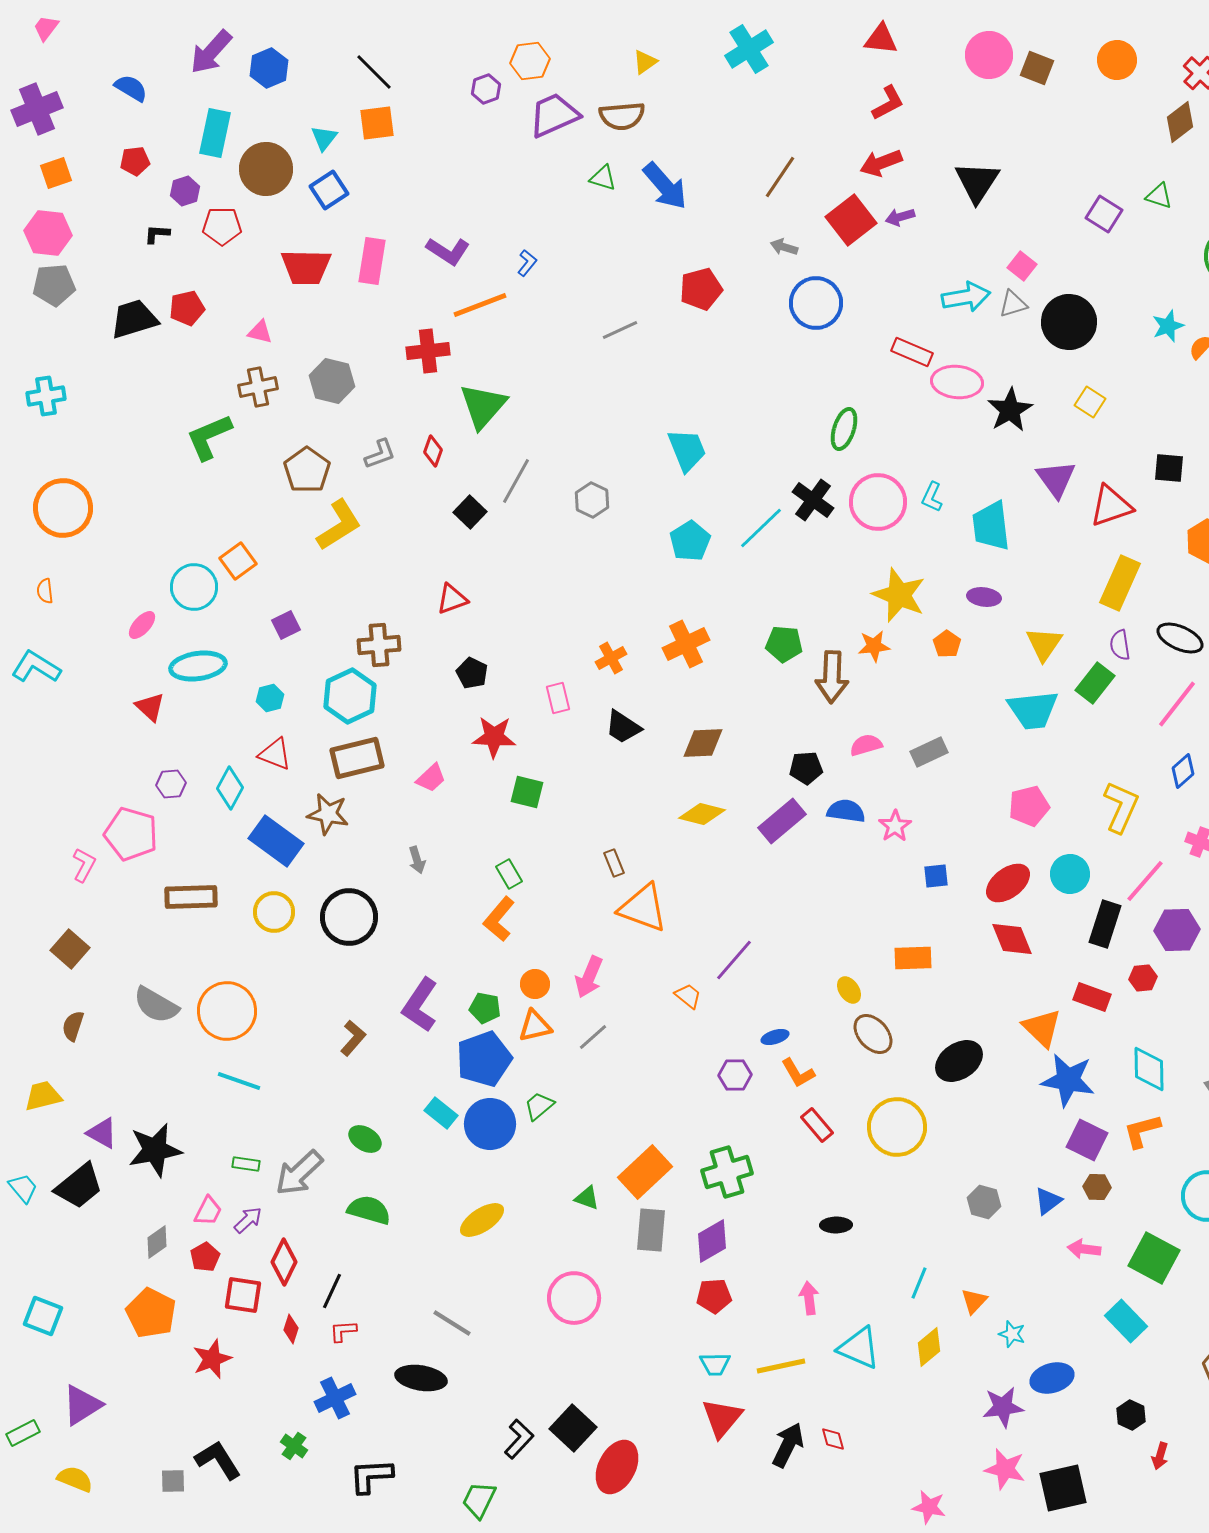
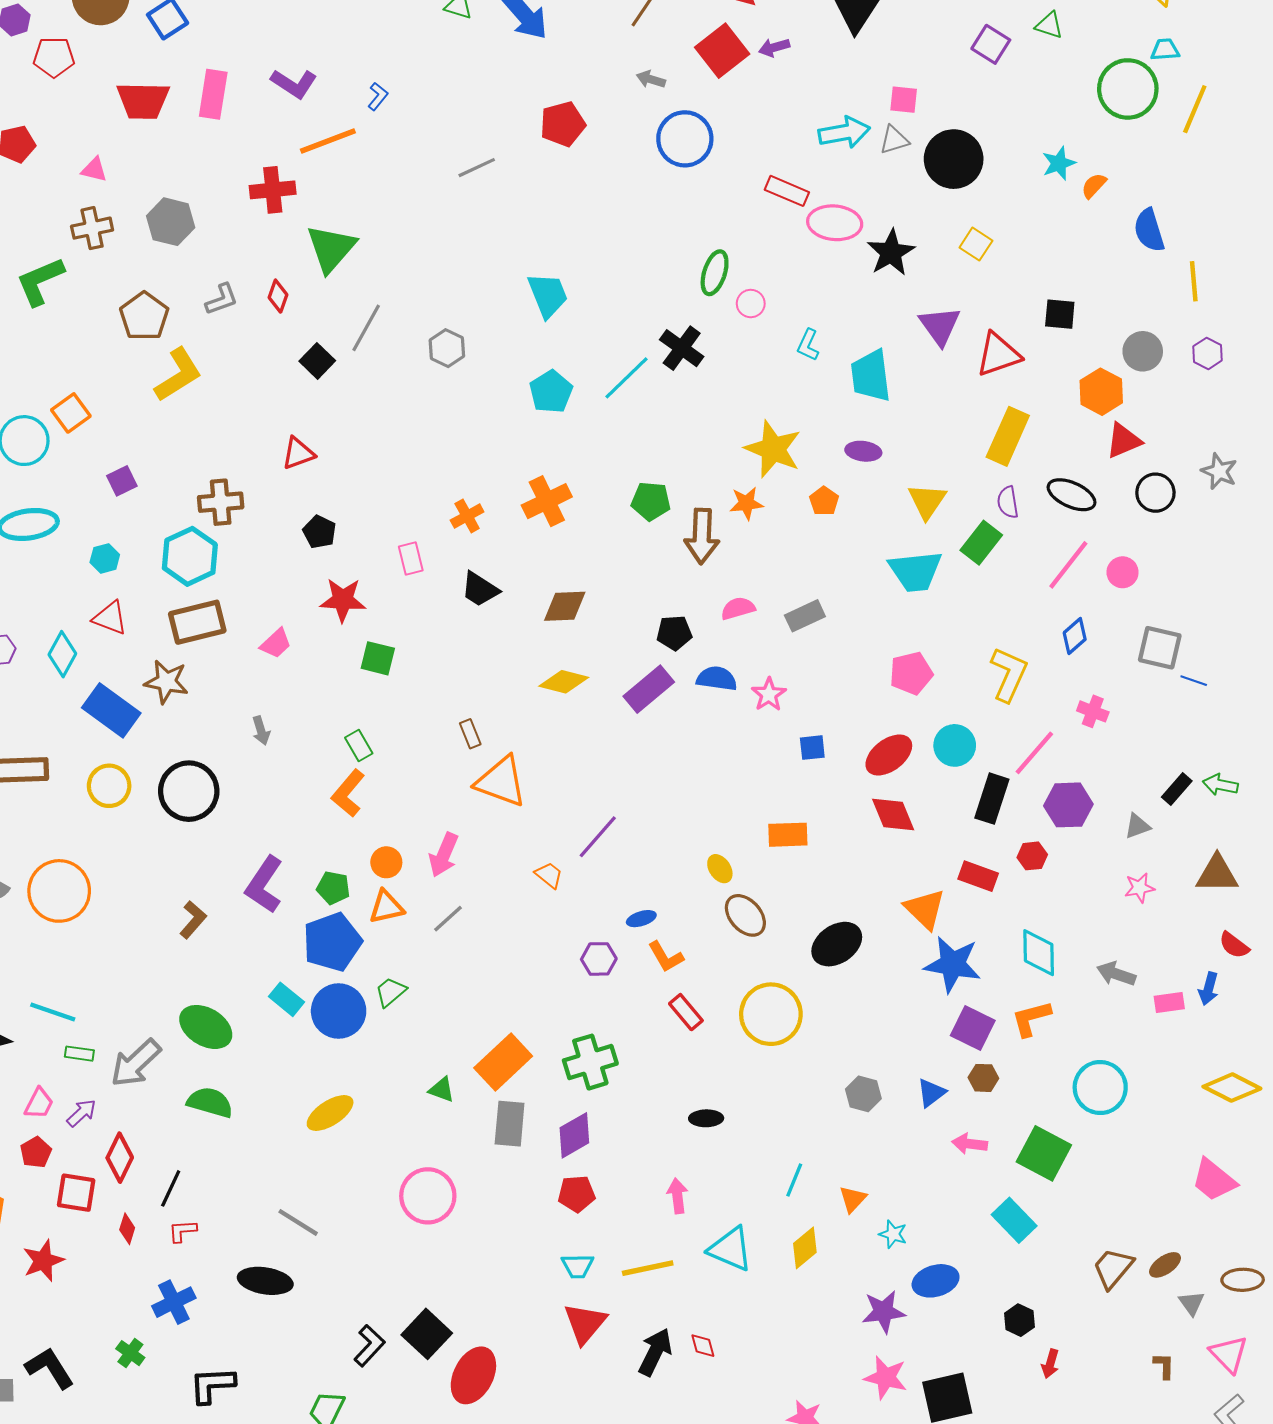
pink square: (1022, 266) -> (904, 100), turned -32
pink circle: (878, 502) -> (751, 304), moved, size x0.5
cyan line: (239, 1081) -> (53, 1012), moved
green ellipse: (365, 1139) -> (206, 1027), size x1.5

